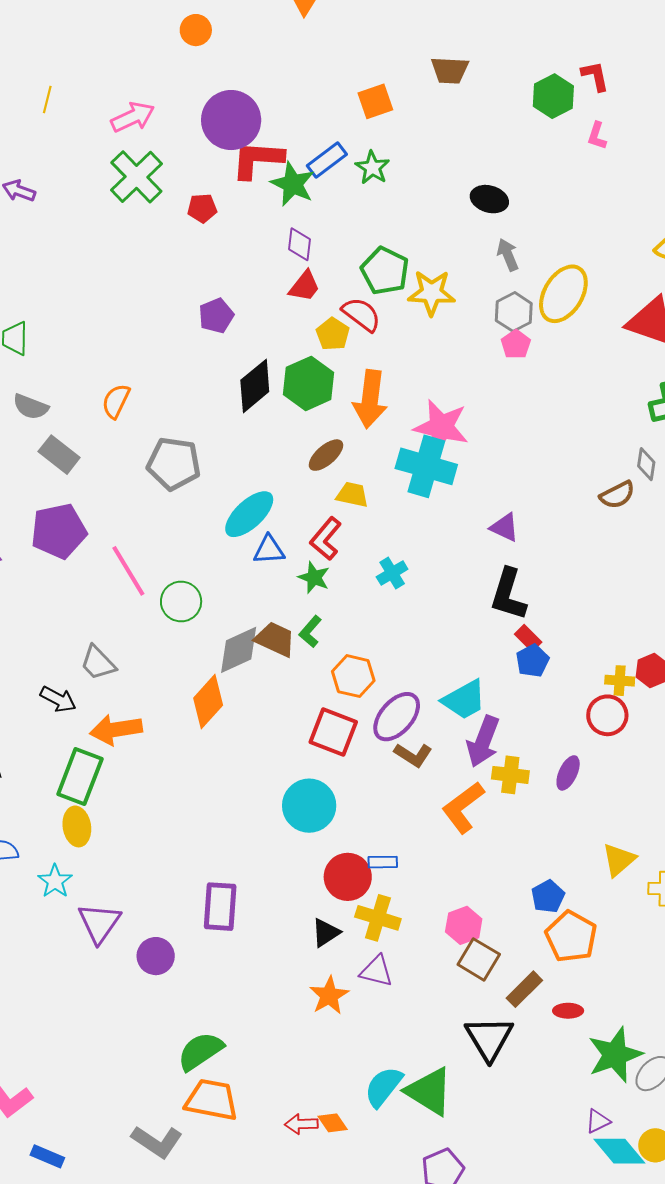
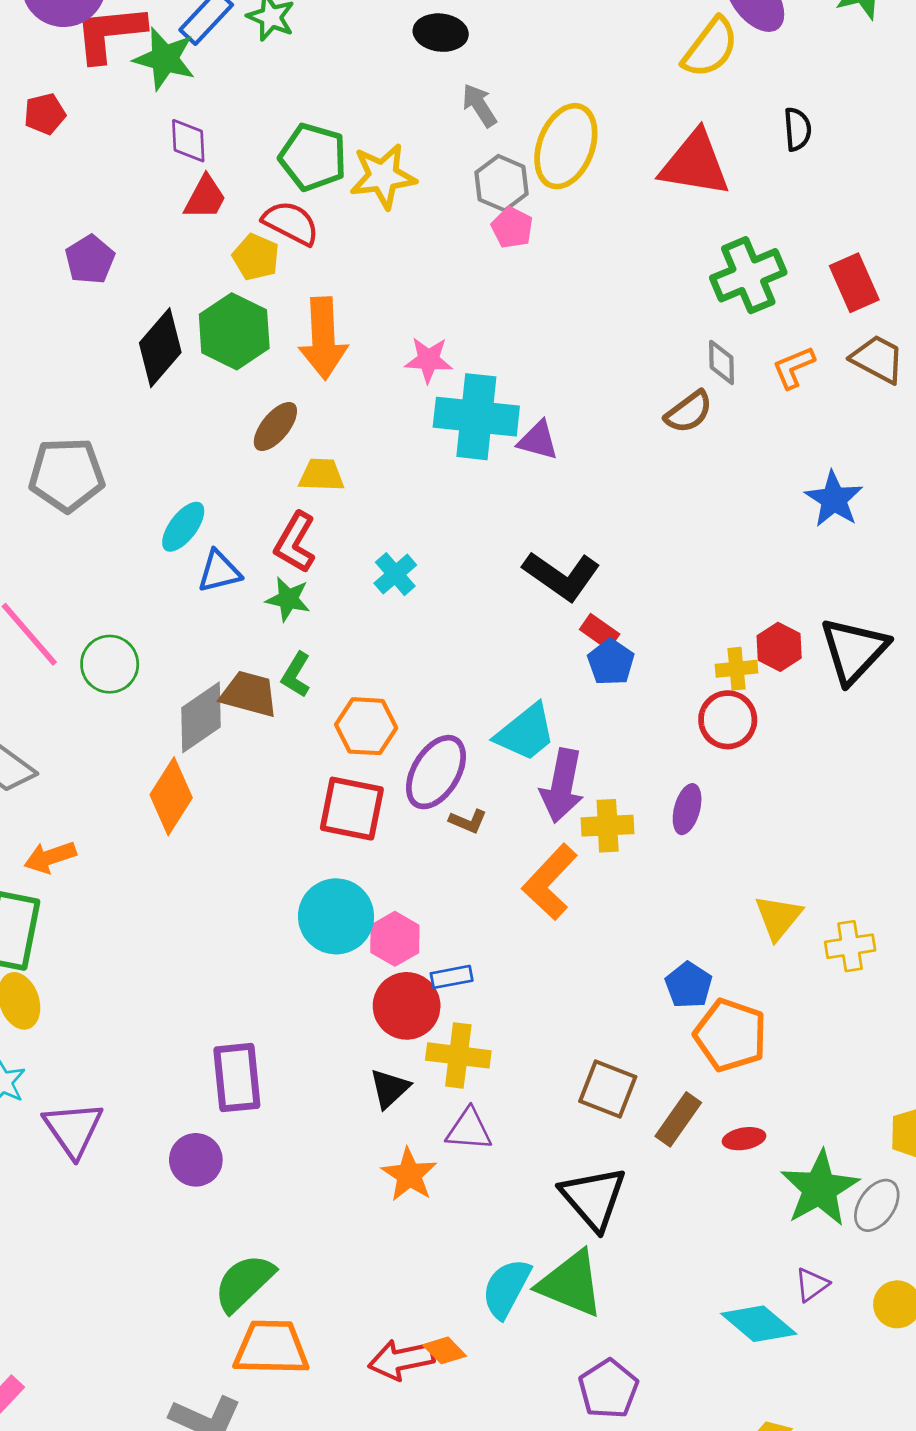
pink star: (441, 427) -> (428, 360), size x0.6
cyan cross: (426, 466) -> (476, 417), moved
cyan ellipse: (249, 514) -> (183, 527), size x0.7
purple triangle: (504, 527) -> (538, 440), moved
black L-shape: (508, 594) -> (562, 576), turned -62
orange arrow: (116, 730) -> (50, 857), size x0.7
brown L-shape: (413, 755) -> (468, 821), size x0.7
pink hexagon: (464, 925) -> (395, 939), moved
purple circle: (156, 956) -> (196, 1160), moved
black triangle: (489, 1038) -> (593, 1198), moved
red arrow: (301, 1124) -> (401, 1360), size x1.4
cyan diamond: (619, 1151) -> (759, 1324), moved

